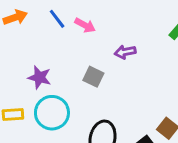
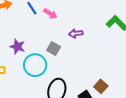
cyan circle: (52, 113) -> (35, 65), moved

